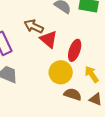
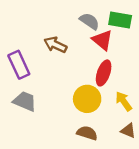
red triangle: (49, 39) -> (102, 40), moved
brown semicircle: (73, 94) -> (87, 133), moved

